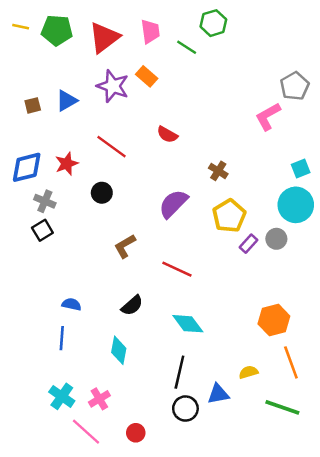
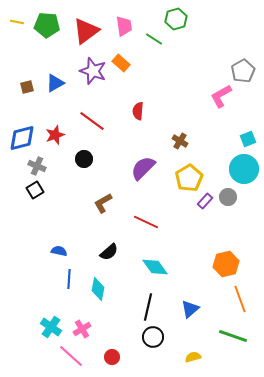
red semicircle: (167, 135) -> (138, 111), turned 66
blue line: (62, 338) -> (69, 279), moved
yellow semicircle: (248, 372) -> (193, 357), moved
blue triangle: (218, 394) -> (190, 309), moved, turned -30

